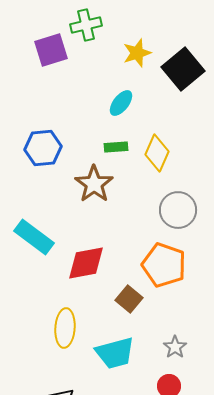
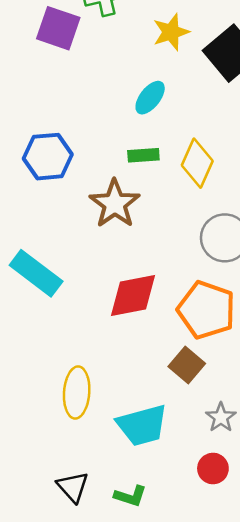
purple square: (51, 50) -> (58, 28), turned 36
red diamond: (86, 263) -> (133, 296), moved
brown square: (129, 299) -> (187, 365), moved

